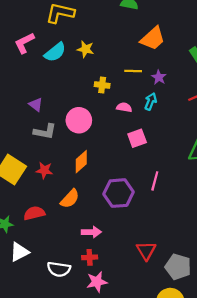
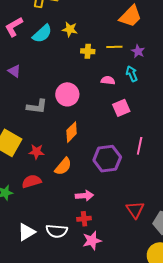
yellow cross: (102, 85) -> (88, 51), moved
cyan arrow: (151, 102) -> (132, 74), turned -42
purple triangle: (36, 105) -> (14, 71), moved
red star: (44, 170) -> (36, 152), moved
white triangle: (19, 252) -> (26, 232), moved

